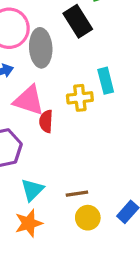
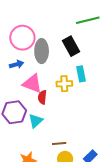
black rectangle: (78, 21) -> (71, 46), moved
cyan triangle: (32, 190) -> (36, 121), moved

